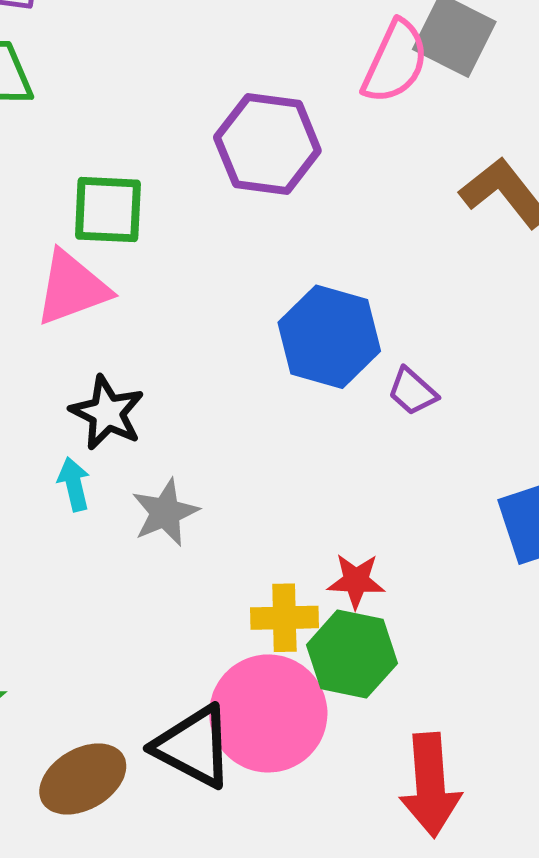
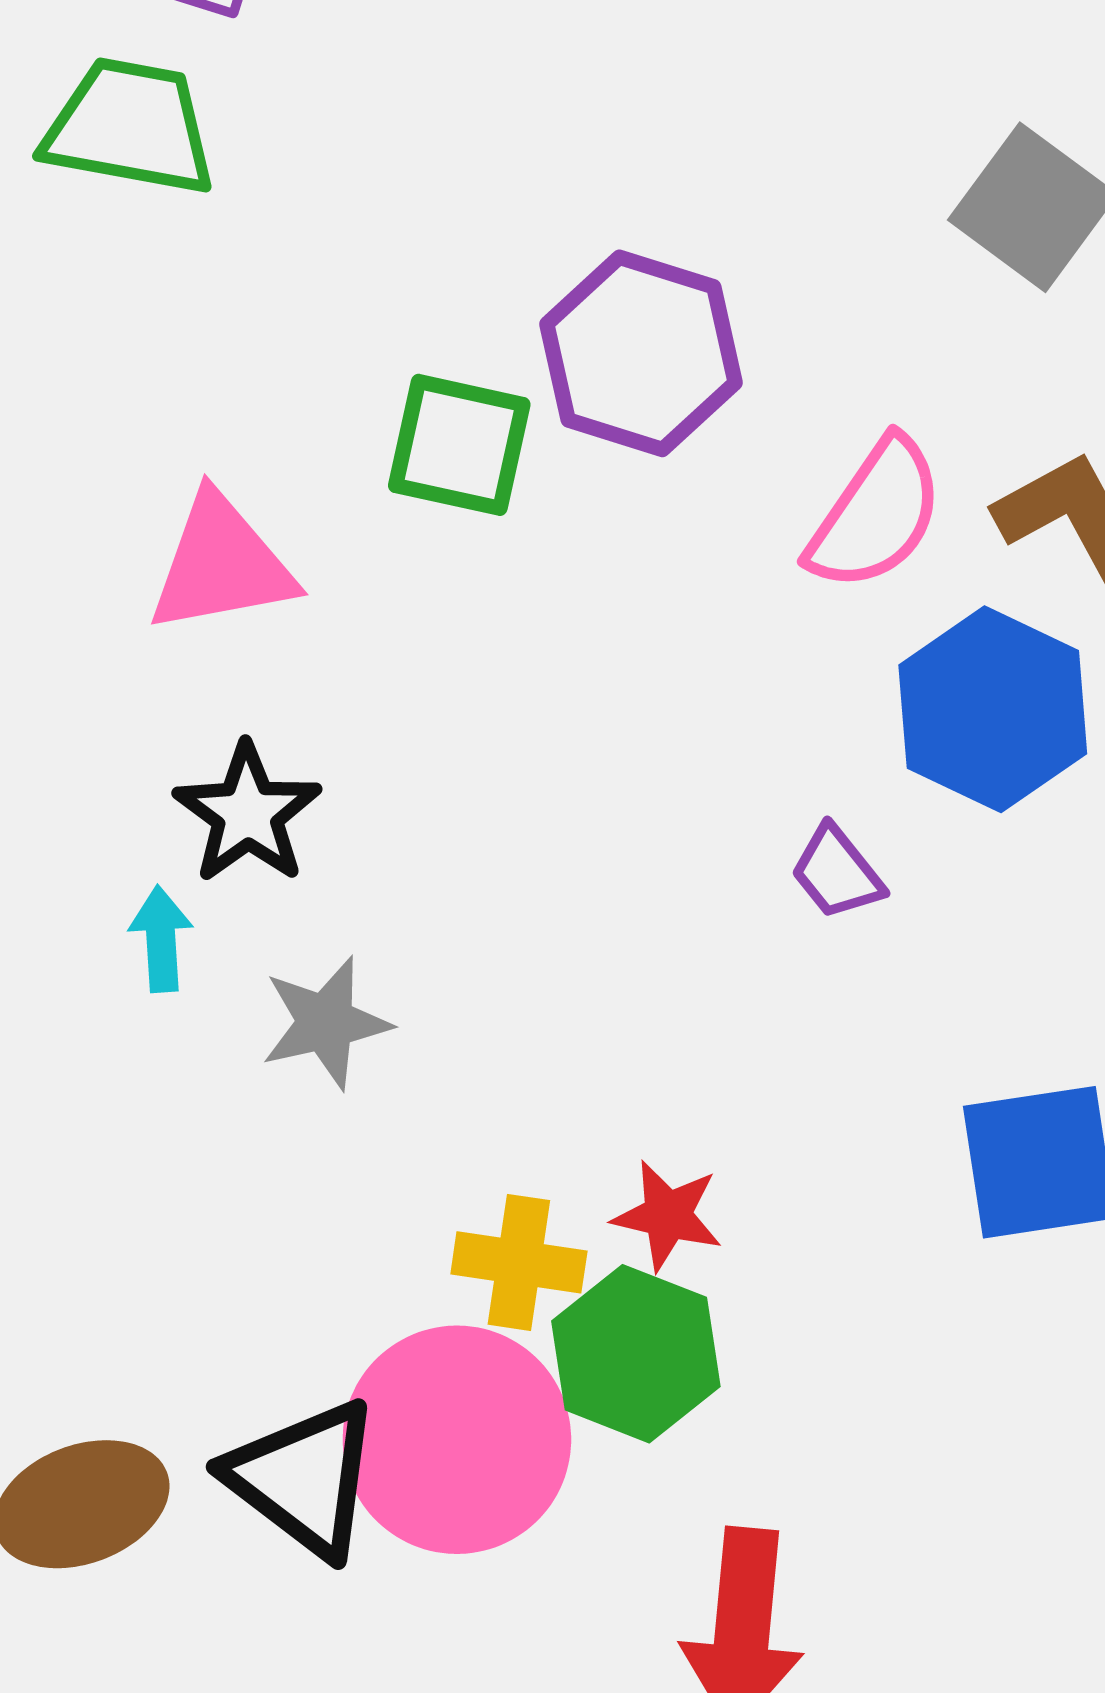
pink semicircle: (395, 62) -> (876, 515), moved
green square: (108, 210) -> (459, 445), moved
blue hexagon: (329, 337) -> (993, 709), moved

